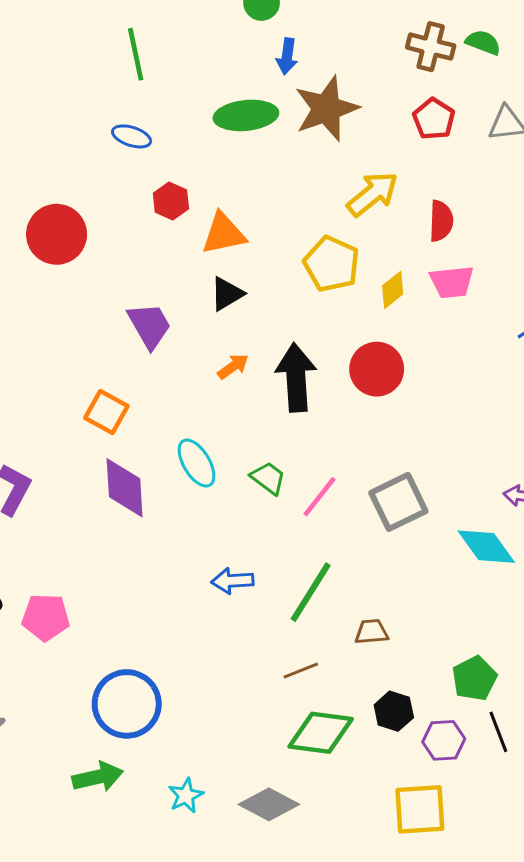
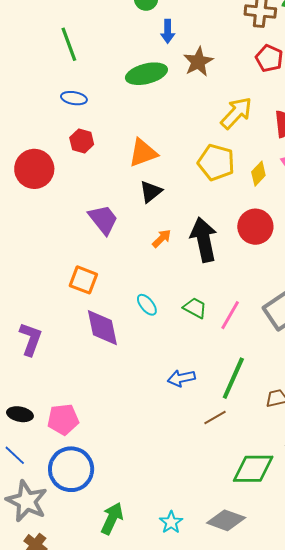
brown star: (326, 109) -> (198, 62), size x0.7
red hexagon: (171, 201) -> (82, 141), moved
cyan ellipse: (197, 463) -> (147, 305), size x0.7
brown line: (301, 671) -> (215, 417), moved
blue circle: (127, 704) -> (71, 469), moved
green arrow: (98, 777) -> (112, 518), turned -44

